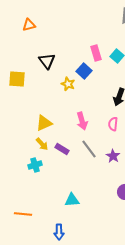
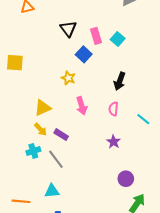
black triangle: (47, 61) -> (68, 29), moved
yellow star: (68, 84) -> (68, 78), moved
gray line: (89, 149) -> (56, 159), moved
cyan triangle: (72, 200) -> (52, 191), moved

